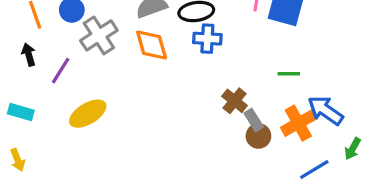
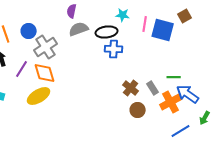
orange diamond: (152, 45) -> (45, 73), moved
green line: (289, 74) -> (174, 77), moved
gray rectangle: (254, 120) -> (153, 88), moved
brown circle: (258, 136) -> (138, 110), moved

